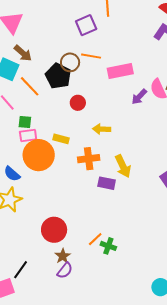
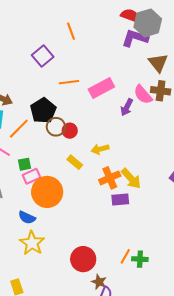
purple square: (86, 25) -> (43, 56), moved
brown circle: (70, 62) -> (56, 127), moved
black pentagon: (58, 76) -> (43, 111), turned 30
orange line: (30, 86) -> (19, 129), turned -75
yellow rectangle: (61, 139) -> (75, 162), moved, turned 42
orange cross: (89, 159) -> (110, 178), moved

